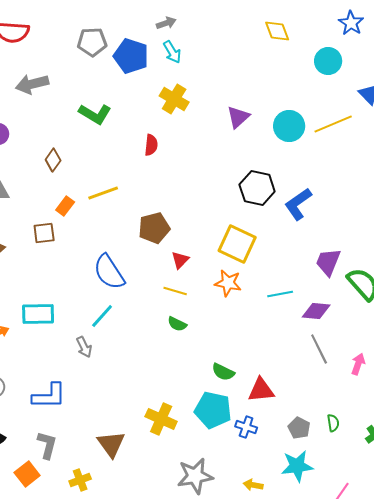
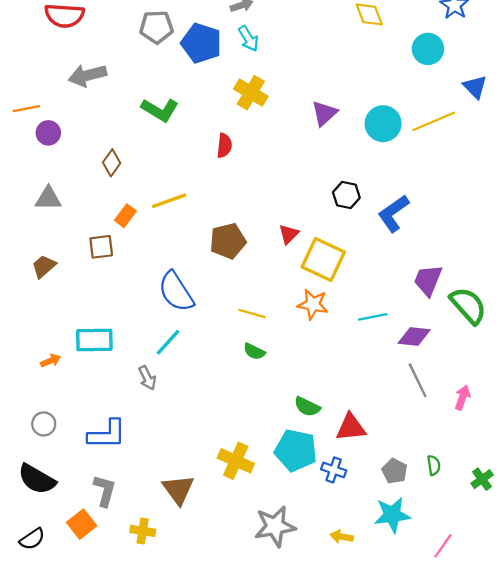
black hexagon: (257, 188) -> (346, 195), size x0.7
red triangle: (180, 260) -> (289, 234), moved
yellow cross: (80, 480) -> (143, 531), turned 30

